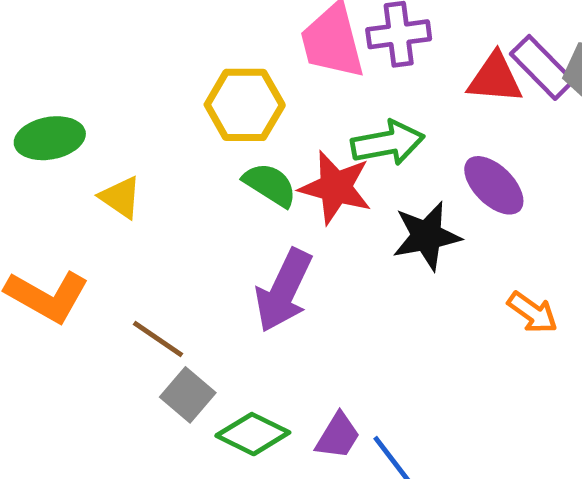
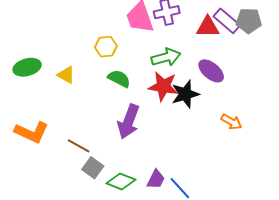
yellow hexagon: (245, 105) -> (106, 47), size x0.7
red star: (335, 187) -> (163, 86), moved
yellow triangle: (121, 197) -> (66, 75), moved

